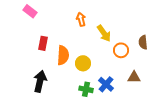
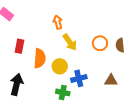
yellow arrow: (104, 33) -> (70, 42), moved
orange circle: (121, 50) -> (100, 43), moved
blue cross: (106, 84) -> (79, 78), moved, turned 35

